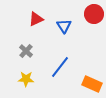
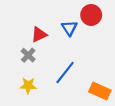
red circle: (94, 14) -> (91, 15), moved
red triangle: (36, 19) -> (39, 35), moved

